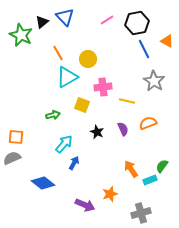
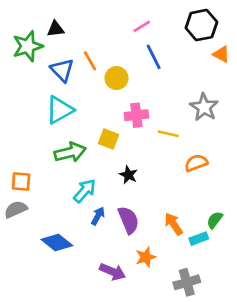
blue triangle: (65, 17) -> (62, 70), moved
black triangle: (42, 22) -> (56, 29), turned 32
black hexagon: (137, 23) -> (201, 25), moved
green star: (21, 35) -> (28, 46), turned 30
blue line: (144, 49) -> (154, 57), moved
orange line: (58, 53) -> (90, 61), moved
cyan triangle: (67, 77) -> (59, 110), moved
green arrow: (53, 115) -> (70, 152), size x1.6
purple semicircle: (123, 129) -> (128, 220), moved, size x1.5

